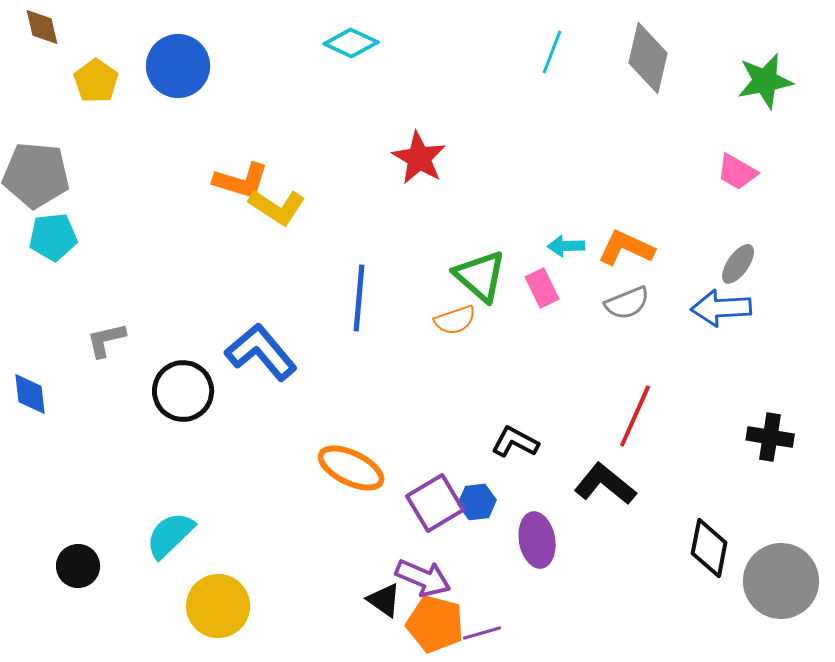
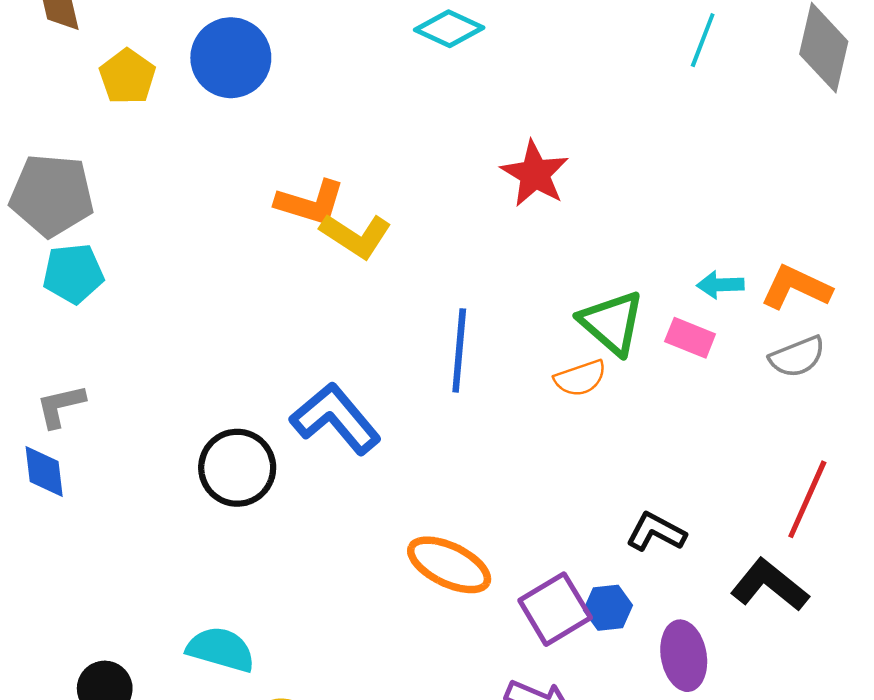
pink rectangle: (542, 288) -> (690, 338), turned -42
gray L-shape: (106, 340) -> (61, 406), moved
cyan semicircle: (170, 535) -> (221, 649), turned 60

